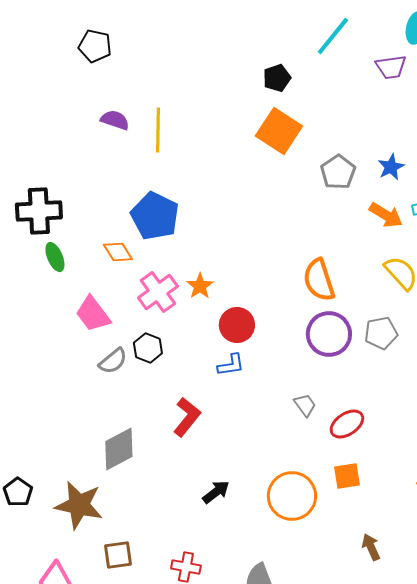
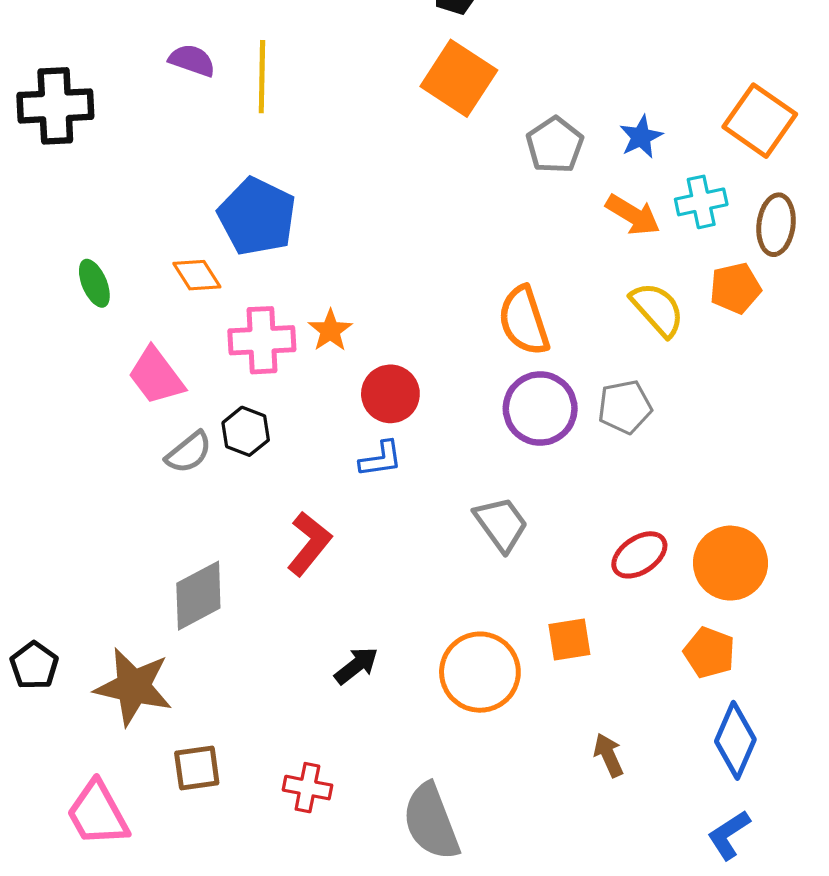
black cross: (39, 211) -> (55, 106), moved
pink cross: (158, 292) -> (262, 340), turned 33
gray trapezoid: (305, 405) -> (501, 524), size x1.5
red ellipse: (347, 424) -> (639, 555), moved

